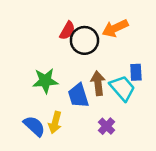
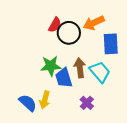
blue rectangle: (136, 72) -> (111, 44), moved, size x1.5
green star: (45, 81) -> (51, 66), moved

